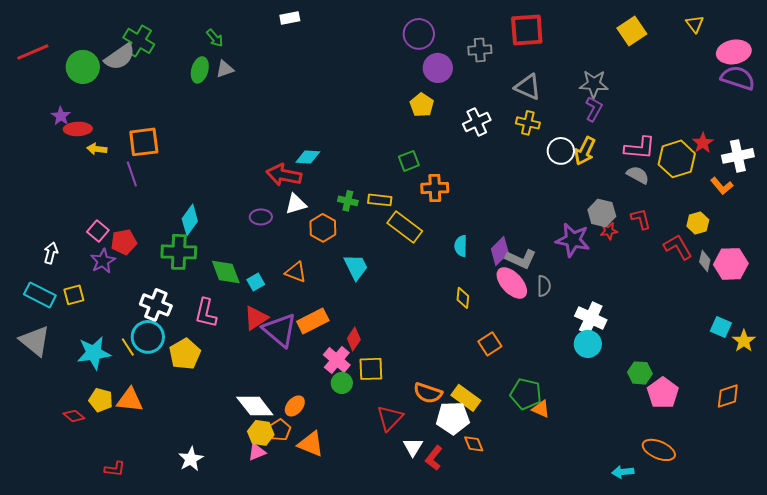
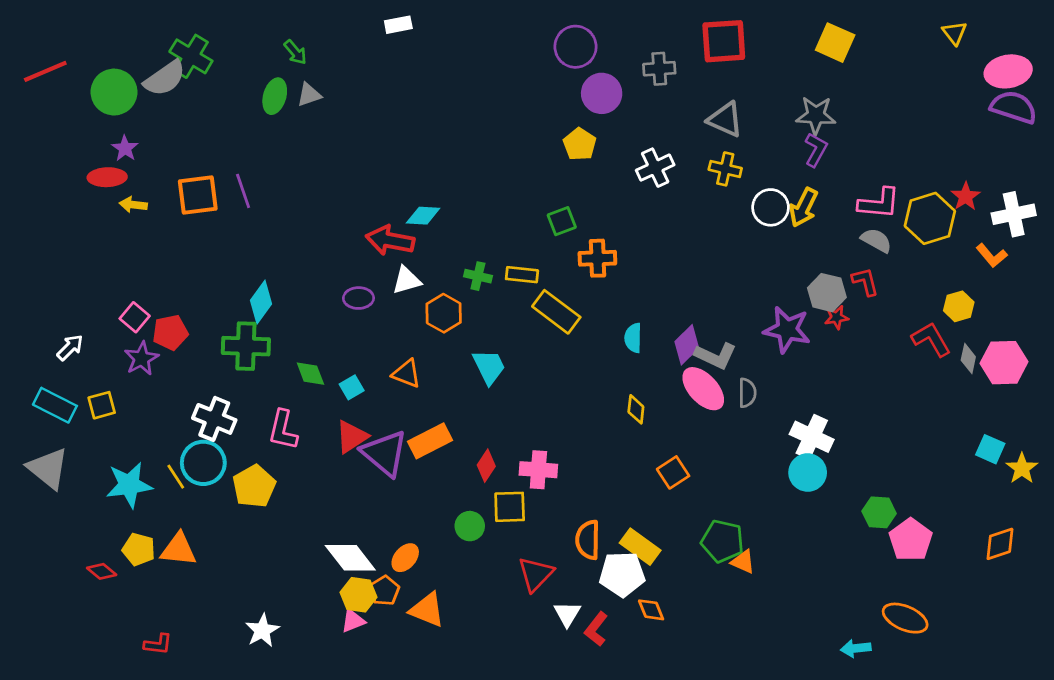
yellow square: (632, 31) -> (835, 43), moved, turned -32
purple star: (61, 116) -> (125, 148), moved
purple line: (132, 174) -> (243, 191), moved
red L-shape: (641, 219) -> (865, 282), moved
white arrow: (51, 253) -> (70, 347), turned 30
green diamond: (226, 272) -> (310, 374), size x0.7
pink cross: (337, 360) -> (538, 470), moved, turned -36
orange semicircle: (428, 393) -> (588, 540), turned 72

